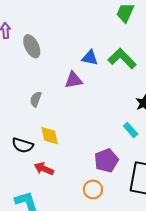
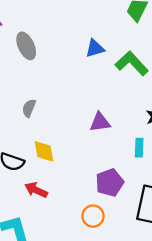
blue triangle: (90, 58) -> (95, 48), moved, turned -30
purple triangle: (74, 80) -> (100, 122), moved
cyan rectangle: (131, 130) -> (139, 148), turned 42

